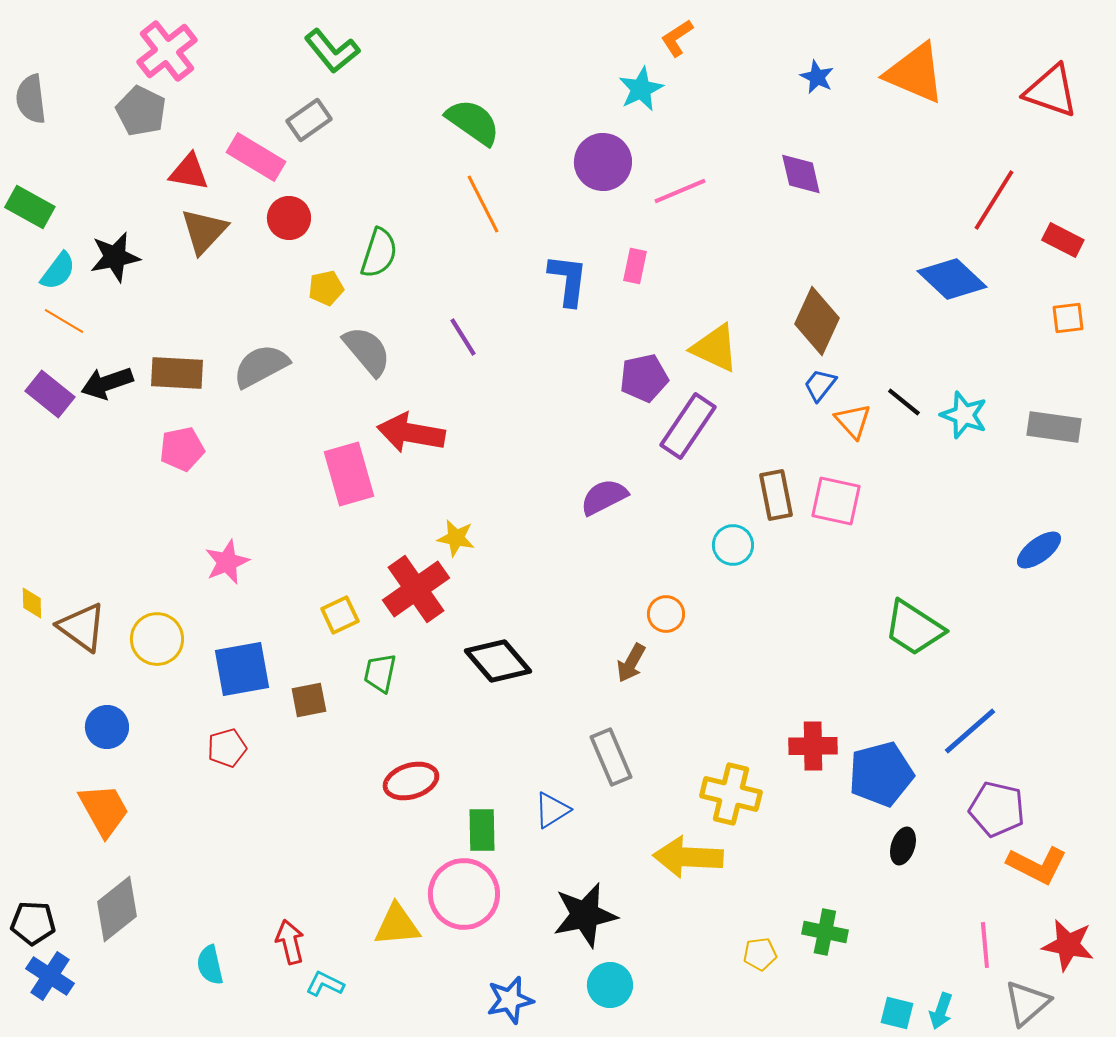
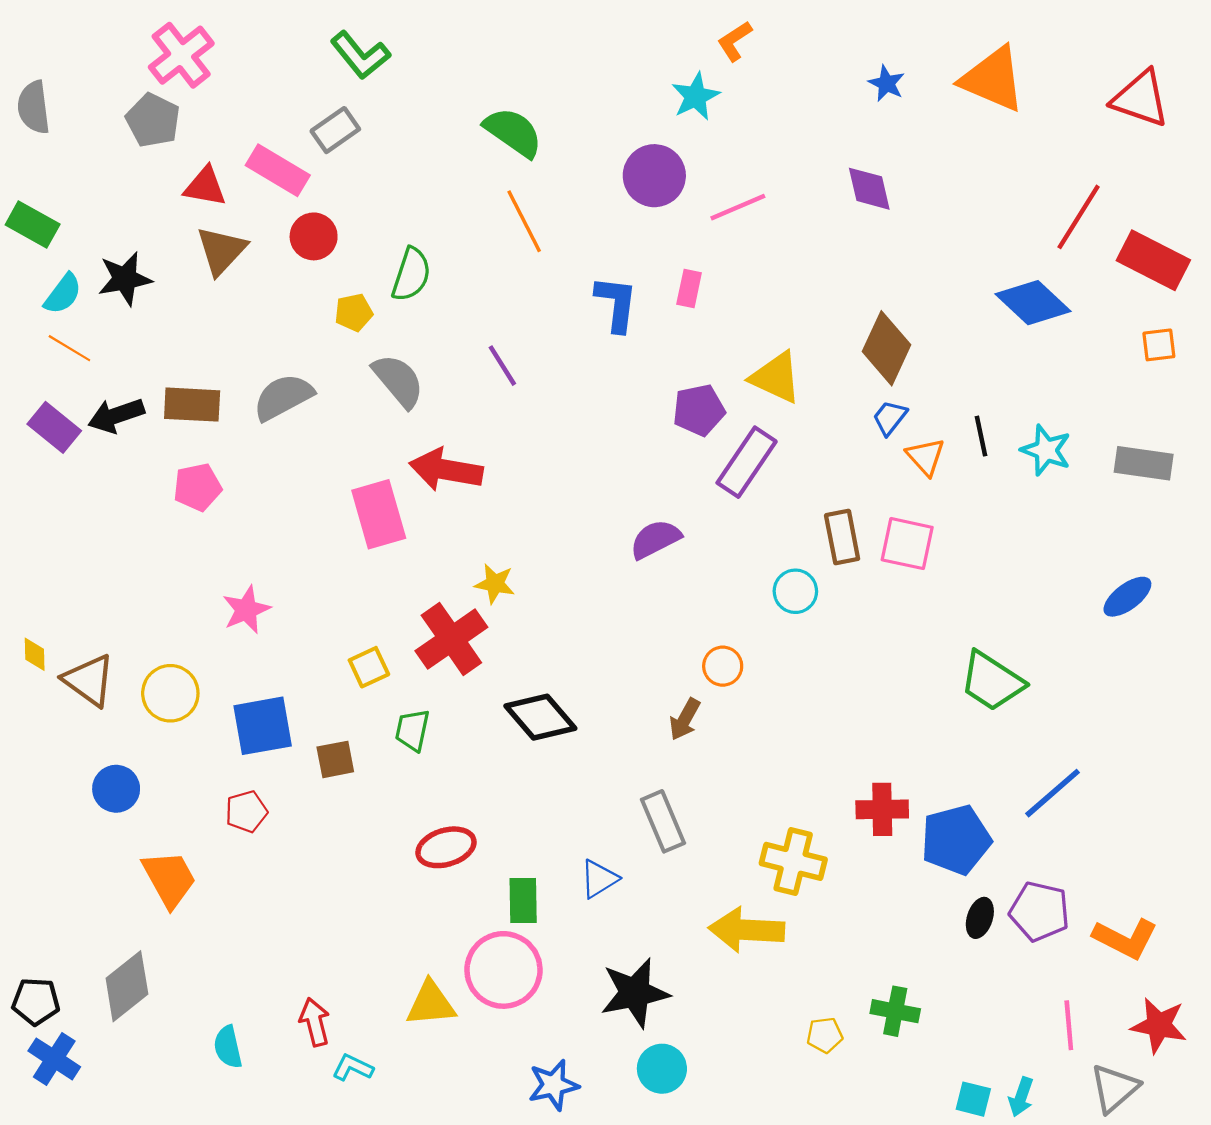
red rectangle: (1063, 240) -> (1153, 260), size x1.6
black line: (904, 402) -> (981, 436), turned 39
purple pentagon: (997, 809) -> (1040, 911), moved
orange trapezoid: (104, 810) -> (169, 879), moved

